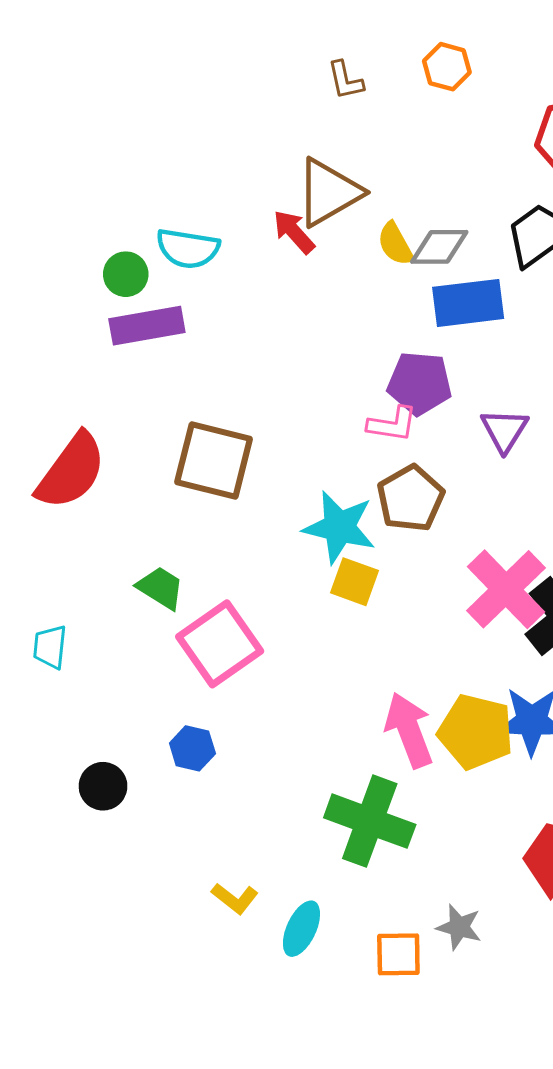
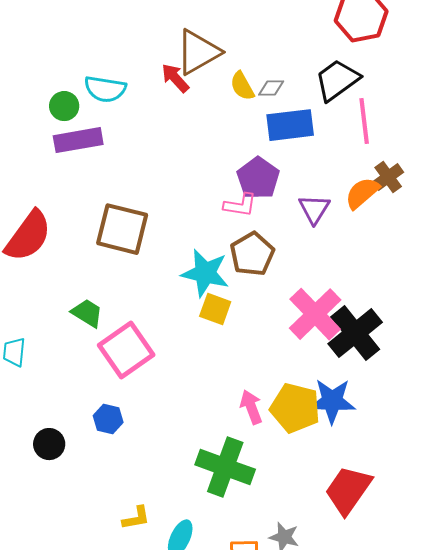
gray diamond: (439, 247) -> (271, 88), size x0.7
purple pentagon: (420, 383) -> (258, 178), turned 30
pink arrow: (409, 730) -> (251, 407), size x0.7
yellow L-shape: (235, 898) -> (136, 518), turned -48

